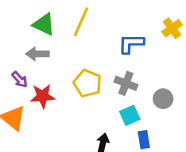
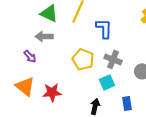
blue L-shape: (131, 44) -> (104, 28), moved, turned 90
red star: (43, 96) -> (52, 92), moved
cyan square: (130, 115) -> (107, 82), moved

